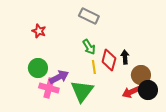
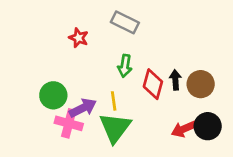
red star: (39, 31) -> (79, 38), moved
green arrow: (89, 47) -> (125, 66), turned 42
yellow line: (94, 67) -> (114, 101), moved
brown circle: (141, 75) -> (201, 84), moved

